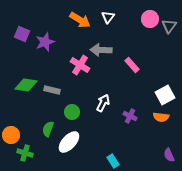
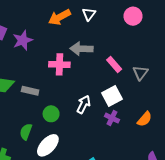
orange arrow: (80, 20) -> (59, 17), turned 120
gray triangle: (169, 26) -> (140, 73), moved
pink cross: (80, 65) -> (59, 64), turned -30
white square: (165, 95) -> (112, 96), moved
orange semicircle: (161, 117) -> (145, 119), turned -56

